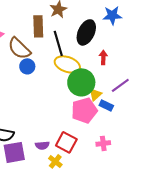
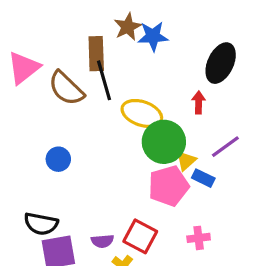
blue star: (112, 15) -> (153, 36), moved
black ellipse: (86, 32) -> (221, 63), moved
black line: (58, 43) -> (104, 80), moved
blue circle: (27, 66) -> (58, 159), moved

